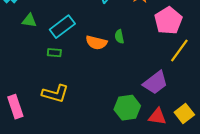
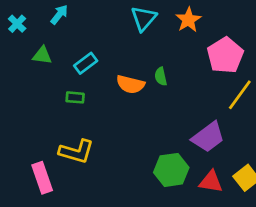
cyan rectangle: (62, 27) -> (86, 63), size x0.7
pink rectangle: (15, 107) -> (42, 178), moved

